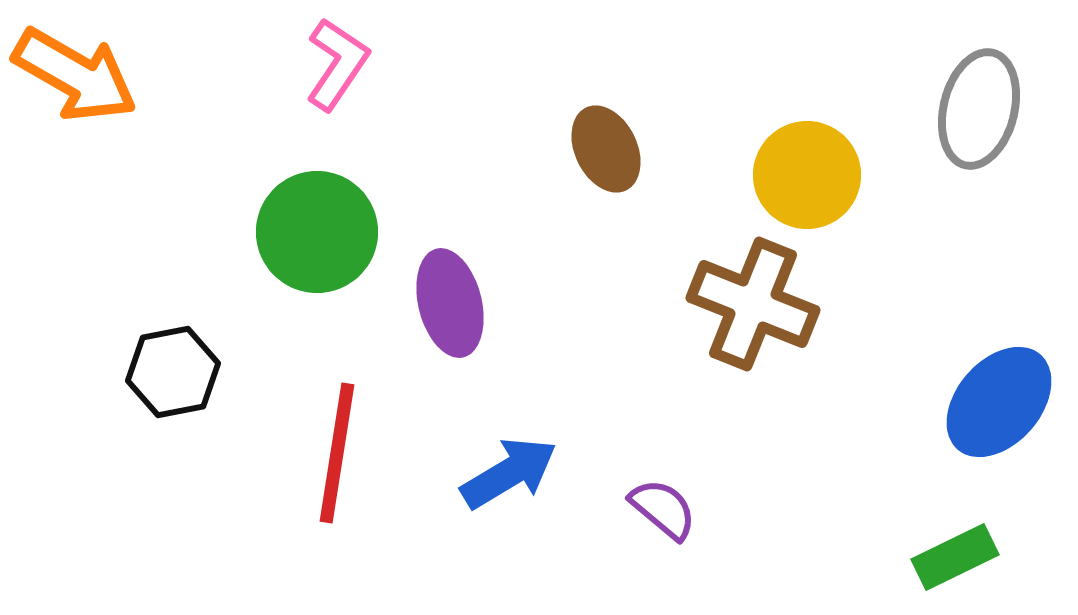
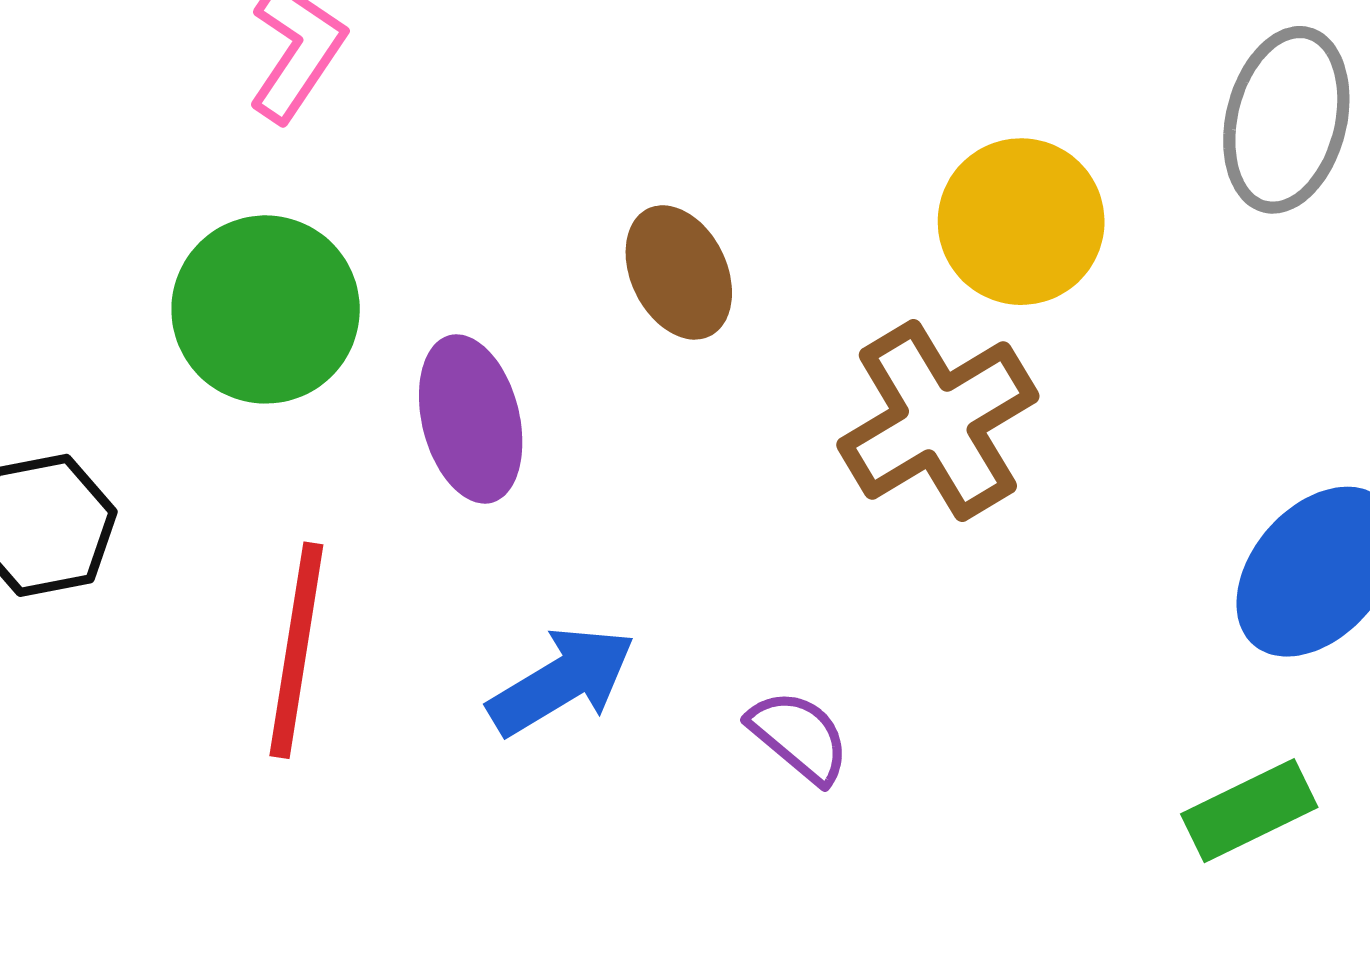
brown ellipse: (606, 149) -> (679, 272), moved
brown cross: (753, 304) -> (938, 421), turned 37

